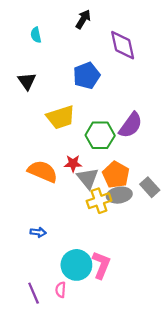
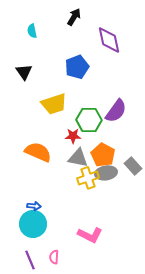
red star: (73, 163) -> (73, 136), moved
gray triangle: (88, 178) -> (78, 158), turned -40
cyan circle: (76, 265) -> (33, 224), moved
pink L-shape: (101, 265) -> (90, 235), turned 95

